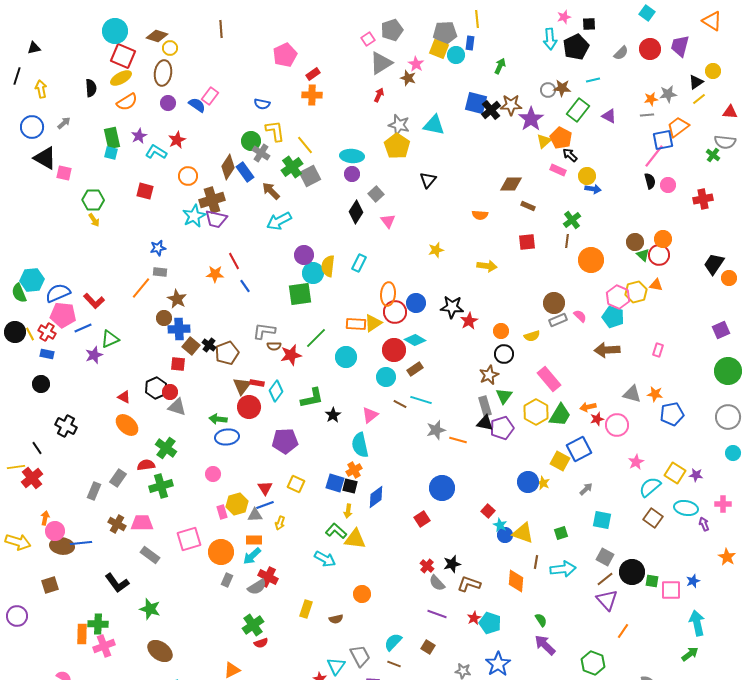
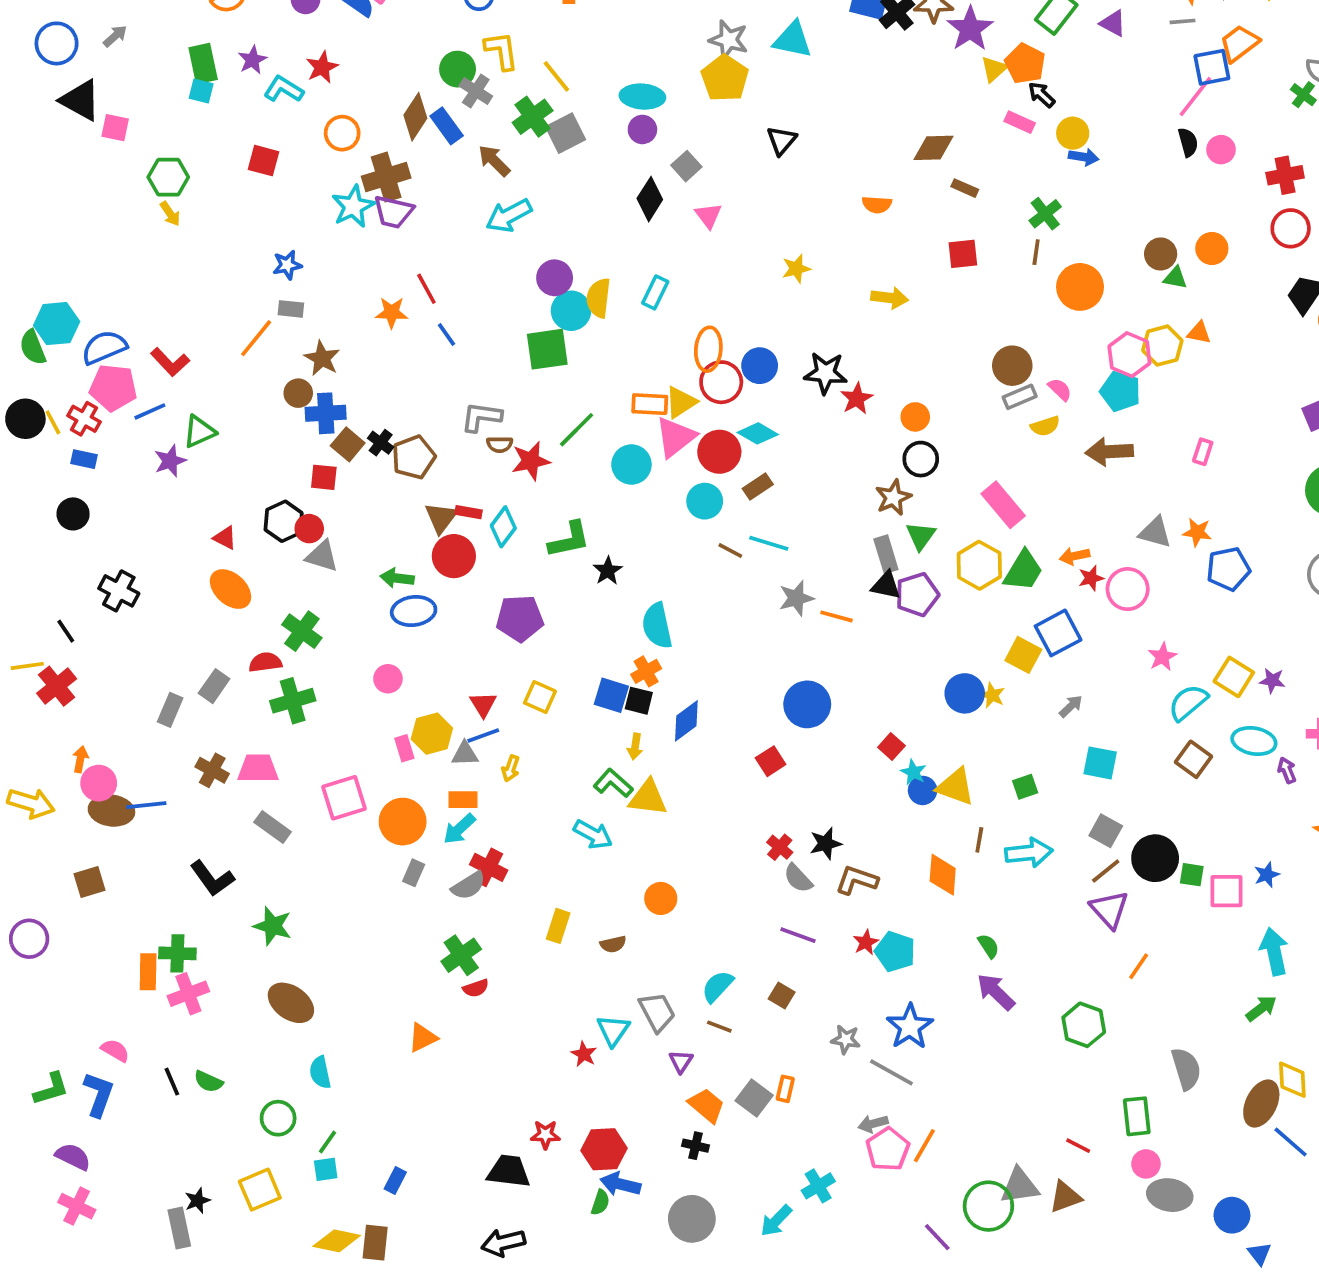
green triangle: (643, 255) -> (1175, 278), turned -32
red circle: (659, 255) -> (1291, 228), moved
yellow semicircle: (532, 336) -> (1045, 426), moved
pink triangle: (370, 415) -> (675, 437), moved, size x1.4

